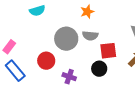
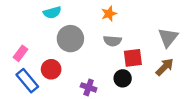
gray circle: (66, 39) -> (70, 39), moved
red circle: (46, 61) -> (51, 69), moved

